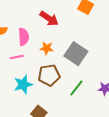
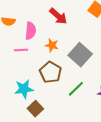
brown pentagon: (49, 75) -> (51, 72), turned 30
cyan star: (23, 84) -> (24, 89), moved

